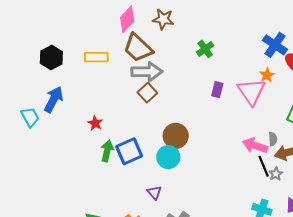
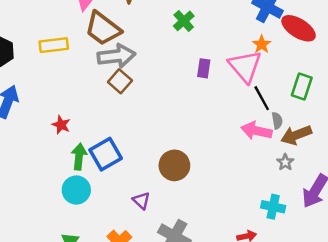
brown circle: (176, 136) -> (174, 165), moved
cyan circle: (168, 157) -> (76, 190), moved
black line: (264, 166) -> (262, 98), moved

